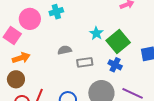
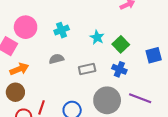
cyan cross: (56, 12) -> (62, 30), moved
green square: (118, 41) -> (121, 44), size x0.7
gray semicircle: (65, 50) -> (56, 59), moved

